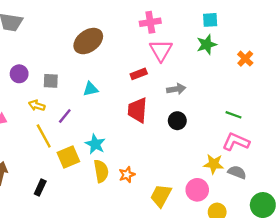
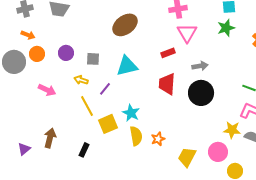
cyan triangle: (91, 89) -> (127, 66), size x1.6
black circle: (177, 121) -> (201, 93), size x1.6

